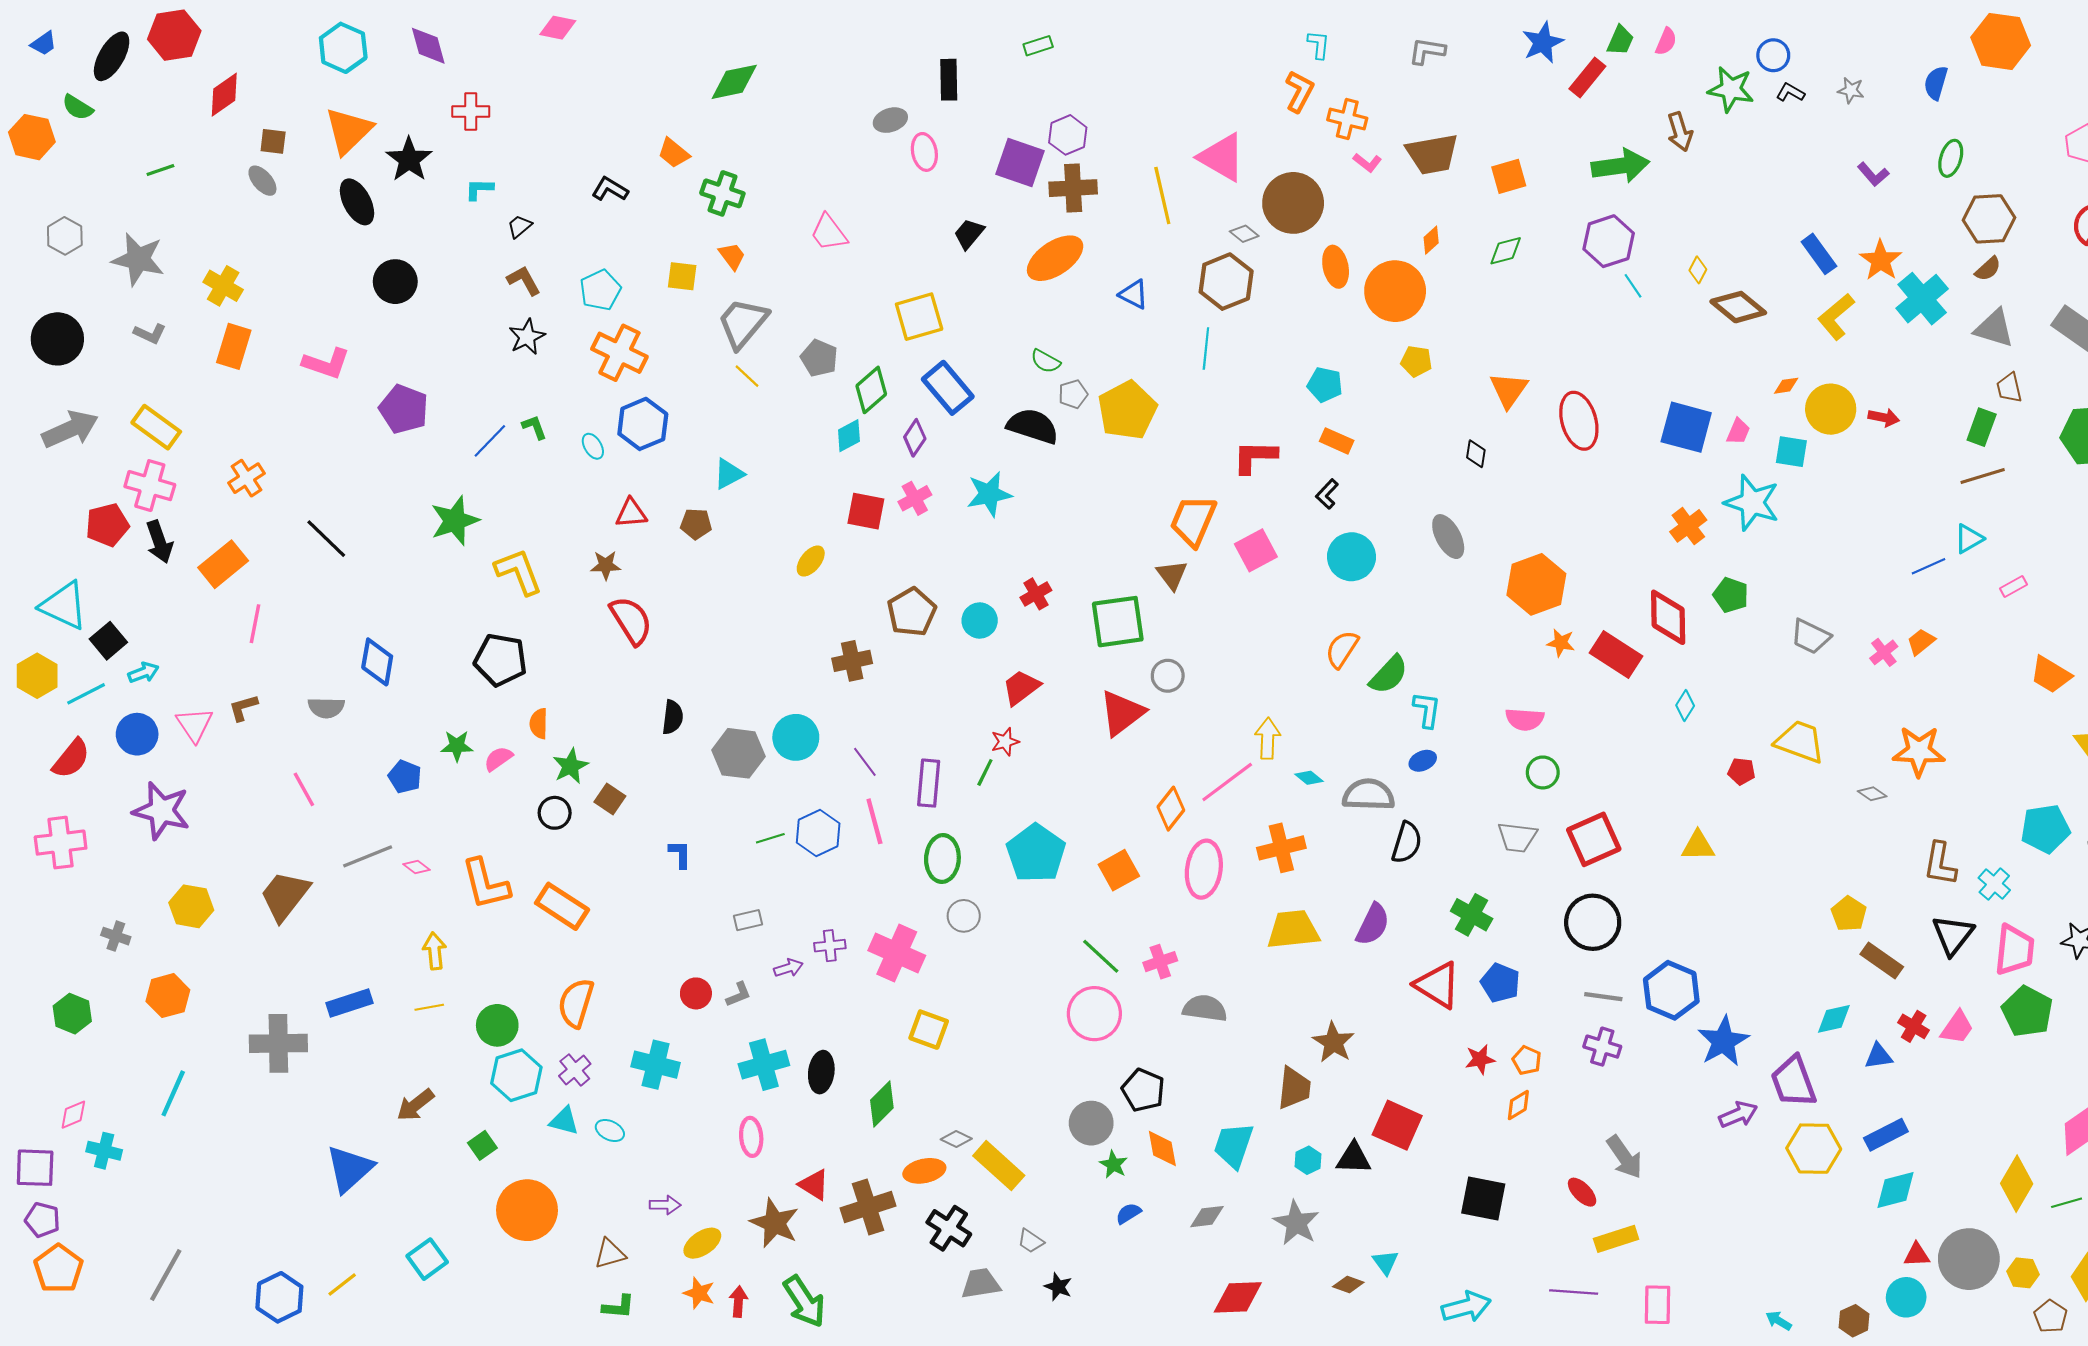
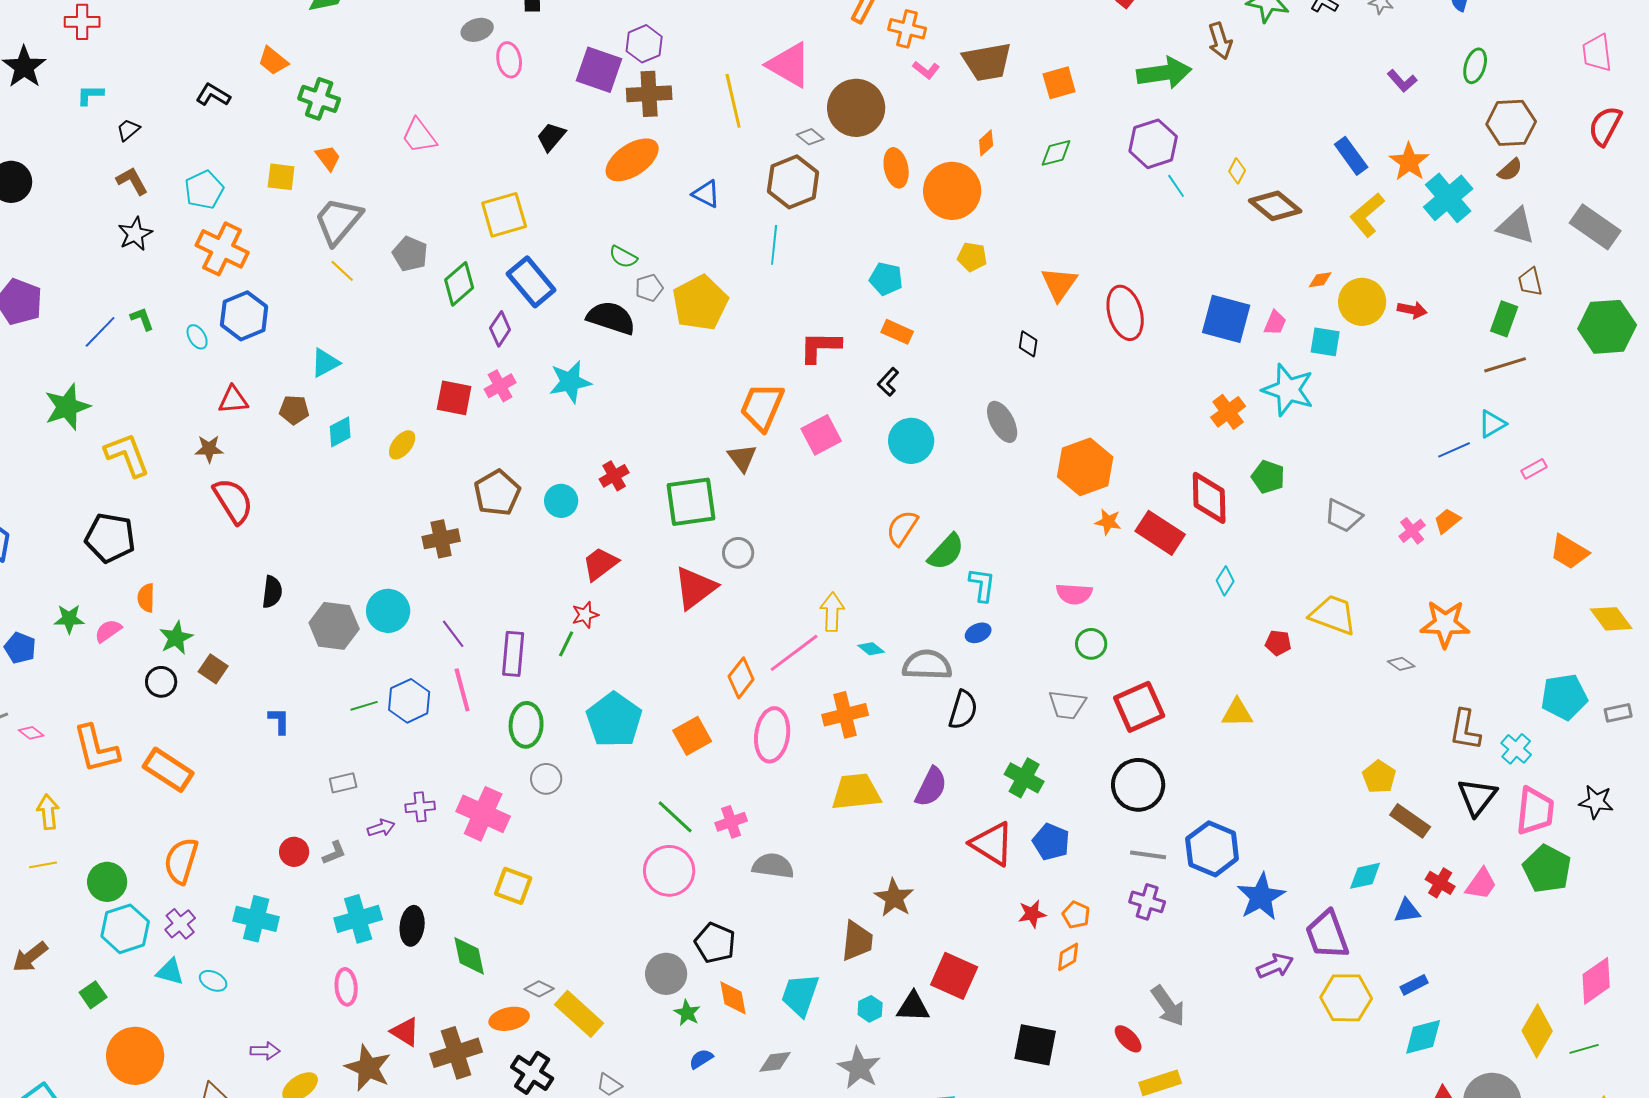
cyan diamond: (849, 436) -> (340, 432), moved
green diamond: (882, 1104) -> (469, 956), turned -57
blue rectangle: (1886, 1135) -> (1414, 985), size x0.7

